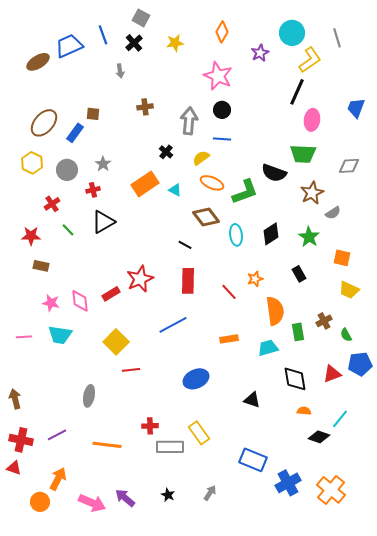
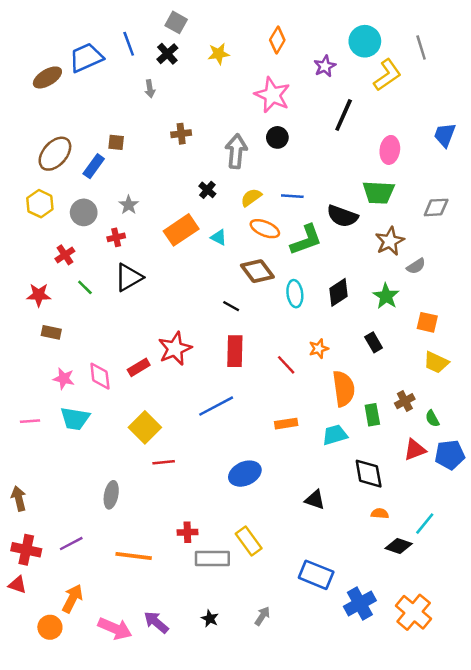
black line: (297, 92) -> (344, 115), moved
blue line: (222, 139) -> (292, 196), moved
red triangle: (332, 374) -> (415, 450), moved

